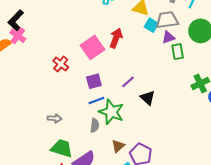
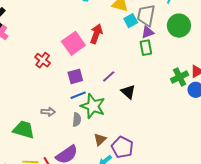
gray trapezoid: (167, 20) -> (146, 15), turned -70
cyan square: (151, 25) -> (131, 21), turned 32
green rectangle: (178, 52) -> (146, 48), moved
gray arrow: (55, 118) -> (48, 112), moved
green trapezoid: (62, 148) -> (24, 130), moved

